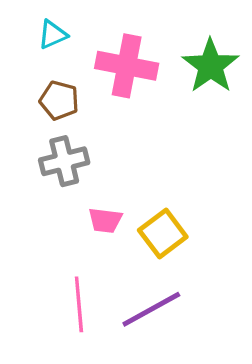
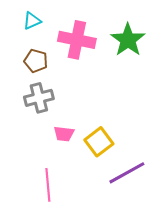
purple line: (151, 309) -> (127, 173), moved

